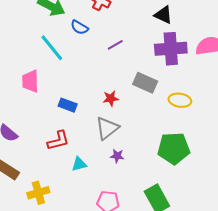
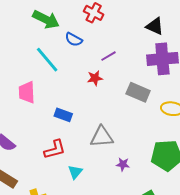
red star: (111, 98) -> (95, 78), moved
gray triangle: (107, 128) -> (102, 137), turned 35
purple star: (117, 156) -> (123, 164), moved
cyan triangle: (79, 164) -> (75, 172), turned -35

